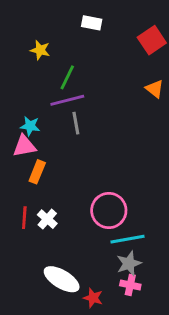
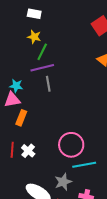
white rectangle: (92, 23) -> (34, 14), moved
yellow star: (40, 50) -> (34, 37), moved
gray star: (129, 263) -> (63, 182), moved

